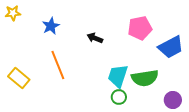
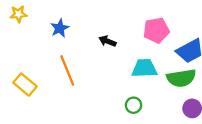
cyan trapezoid: (118, 76) -> (144, 68), moved, turned 70
green semicircle: (145, 78) -> (181, 78), moved

